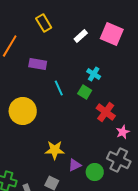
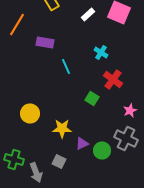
green square: (85, 92) -> (92, 98), moved
yellow circle: (23, 111) -> (30, 114), moved, size x0.7
red cross: (106, 112) -> (113, 80), moved

